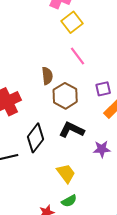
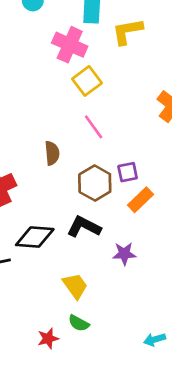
brown hexagon: (65, 96) -> (95, 183), moved
black diamond: (36, 138) -> (35, 237), turned 56
green semicircle: (69, 201) -> (79, 323), turned 56

